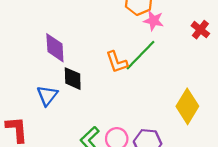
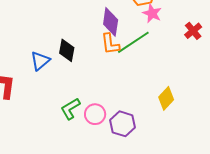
purple diamond: (55, 48) -> (111, 22), moved
yellow diamond: (187, 106) -> (166, 98), size x0.7

